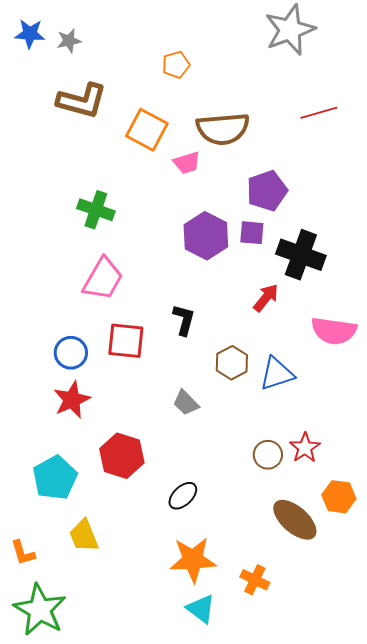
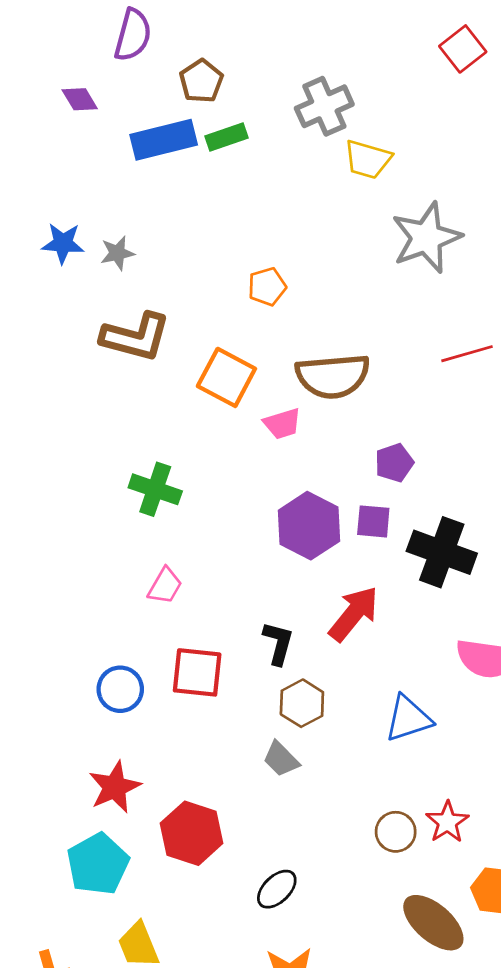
purple pentagon: (267, 191) -> (394, 463), size x0.7
pink trapezoid: (103, 279) -> (165, 586), size x0.6
red arrow: (266, 298) -> (354, 614), moved, size x1.4
brown hexagon: (232, 363) -> (302, 703), moved
red star: (72, 400) -> (115, 787), moved

